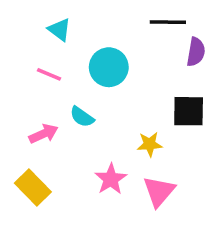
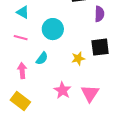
cyan semicircle: (82, 117) -> (42, 58), turned -80
pink arrow: (44, 134) -> (22, 71), turned -63
yellow star: (150, 144) -> (78, 58), moved

